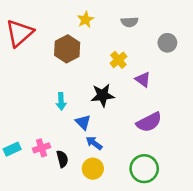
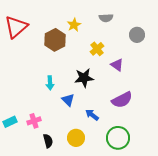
yellow star: (86, 20) -> (74, 25), moved
blue arrow: (94, 143) -> (92, 115), moved
black semicircle: (62, 159) -> (48, 141), moved

